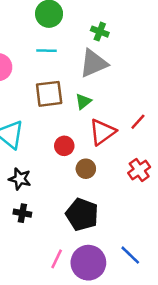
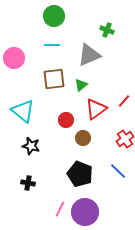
green cross: (100, 32) -> (107, 30), moved
black cross: (22, 213) -> (28, 183), moved
blue line: (130, 255) -> (118, 171), moved

